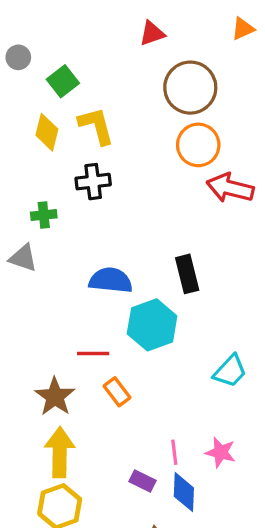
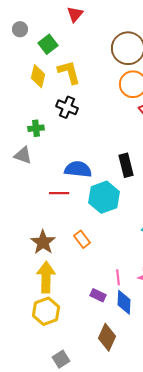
red triangle: (152, 33) -> (75, 14), moved, turned -30
black cross: (93, 182) -> (67, 107), turned 30
red line: (93, 354) -> (59, 193), moved

